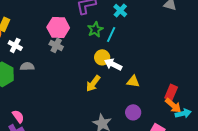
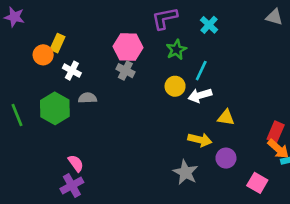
cyan line: (111, 34) -> (201, 71), moved
yellow circle: (102, 57) -> (175, 86), moved
white arrow: (113, 64) -> (200, 95), turned -42
yellow arrow: (93, 83) -> (200, 140), moved, turned -114

